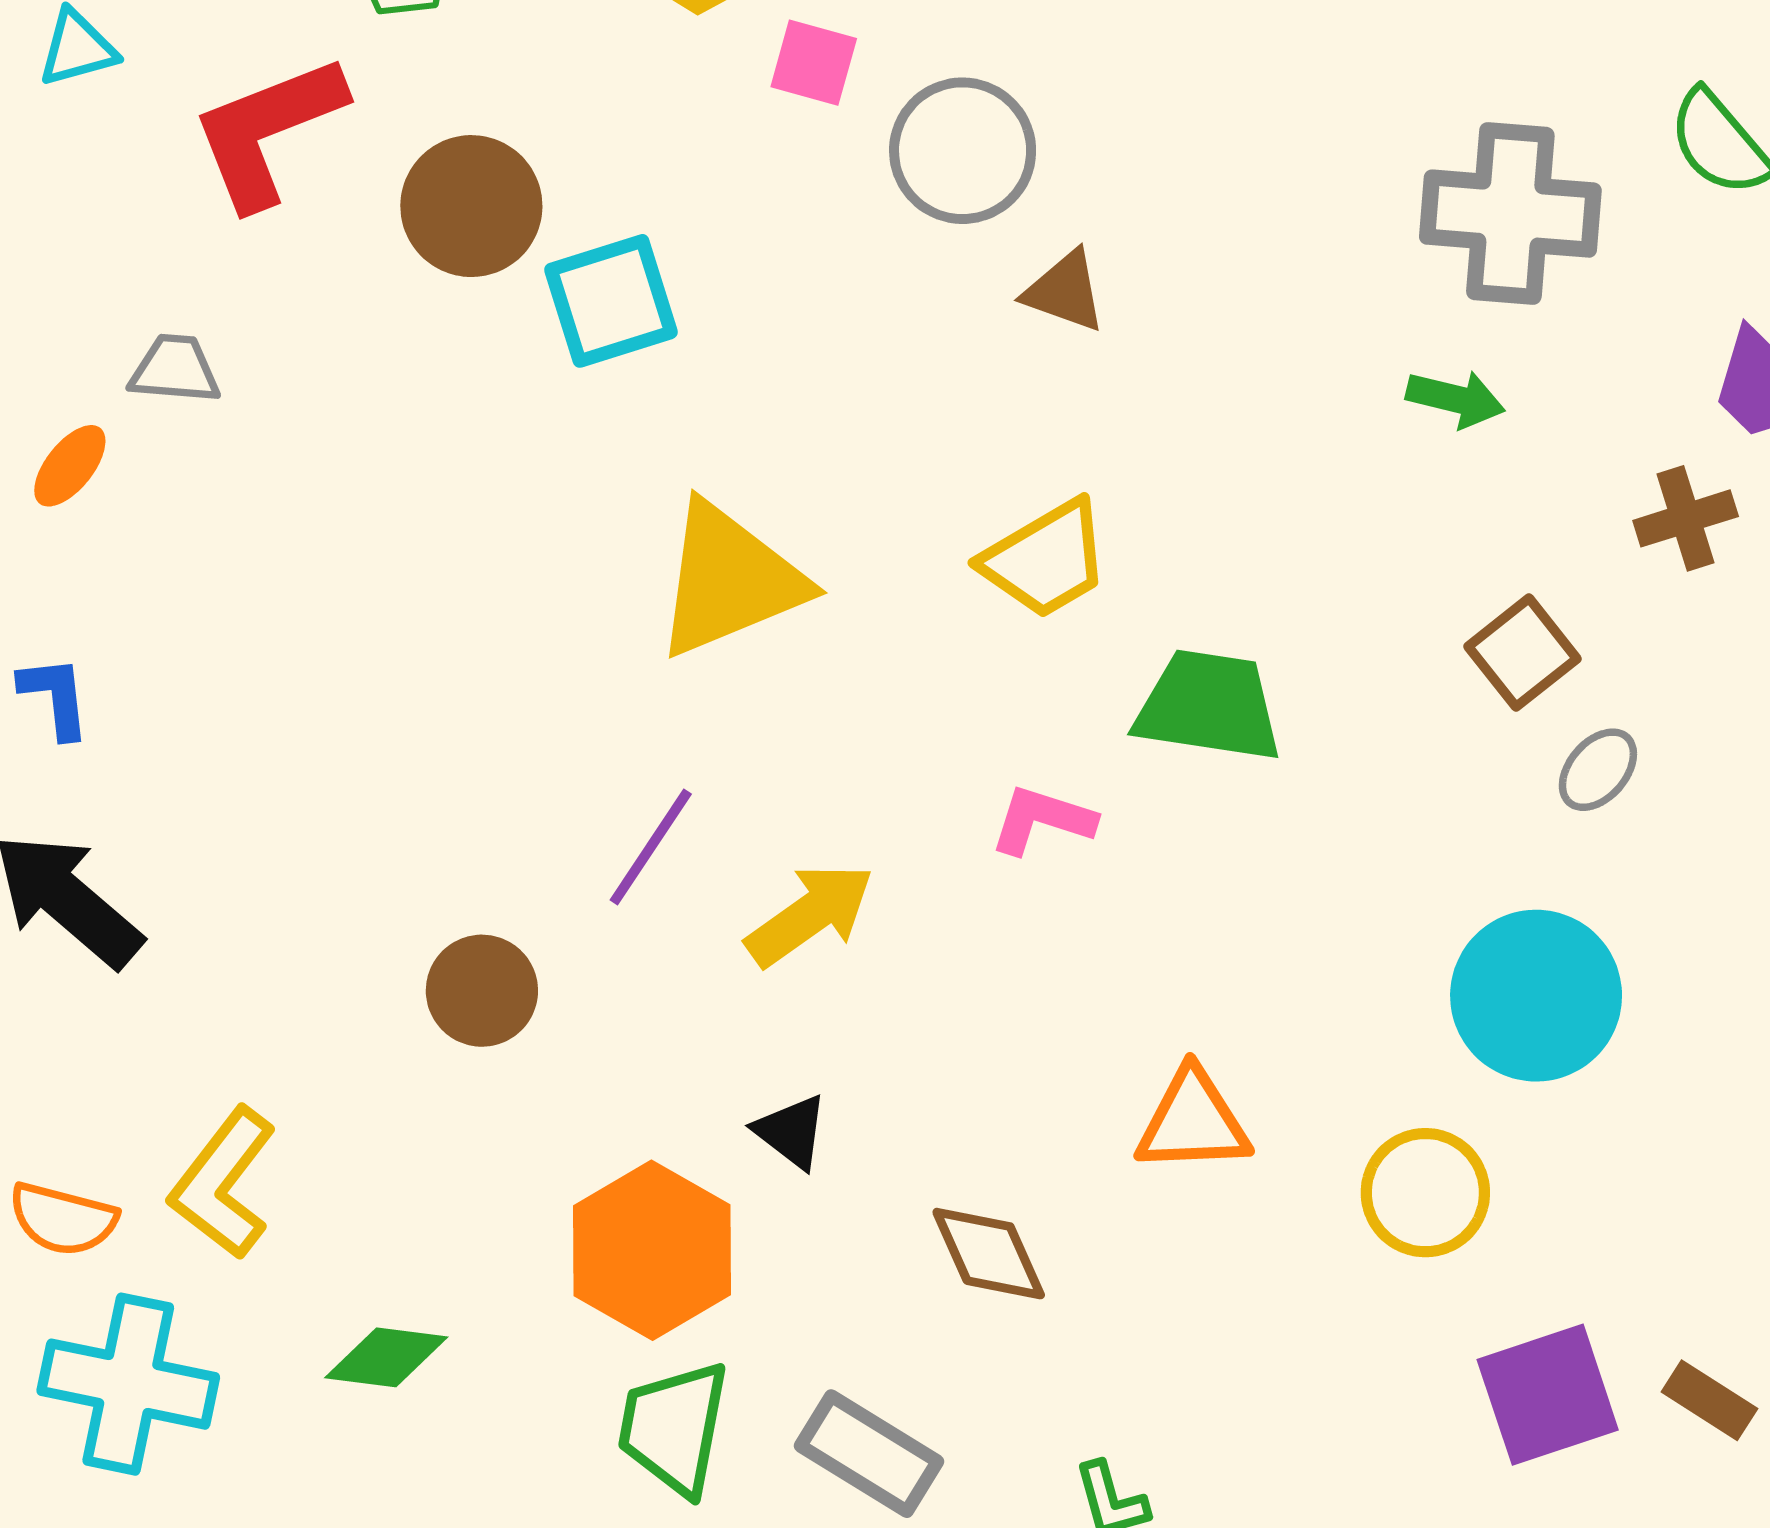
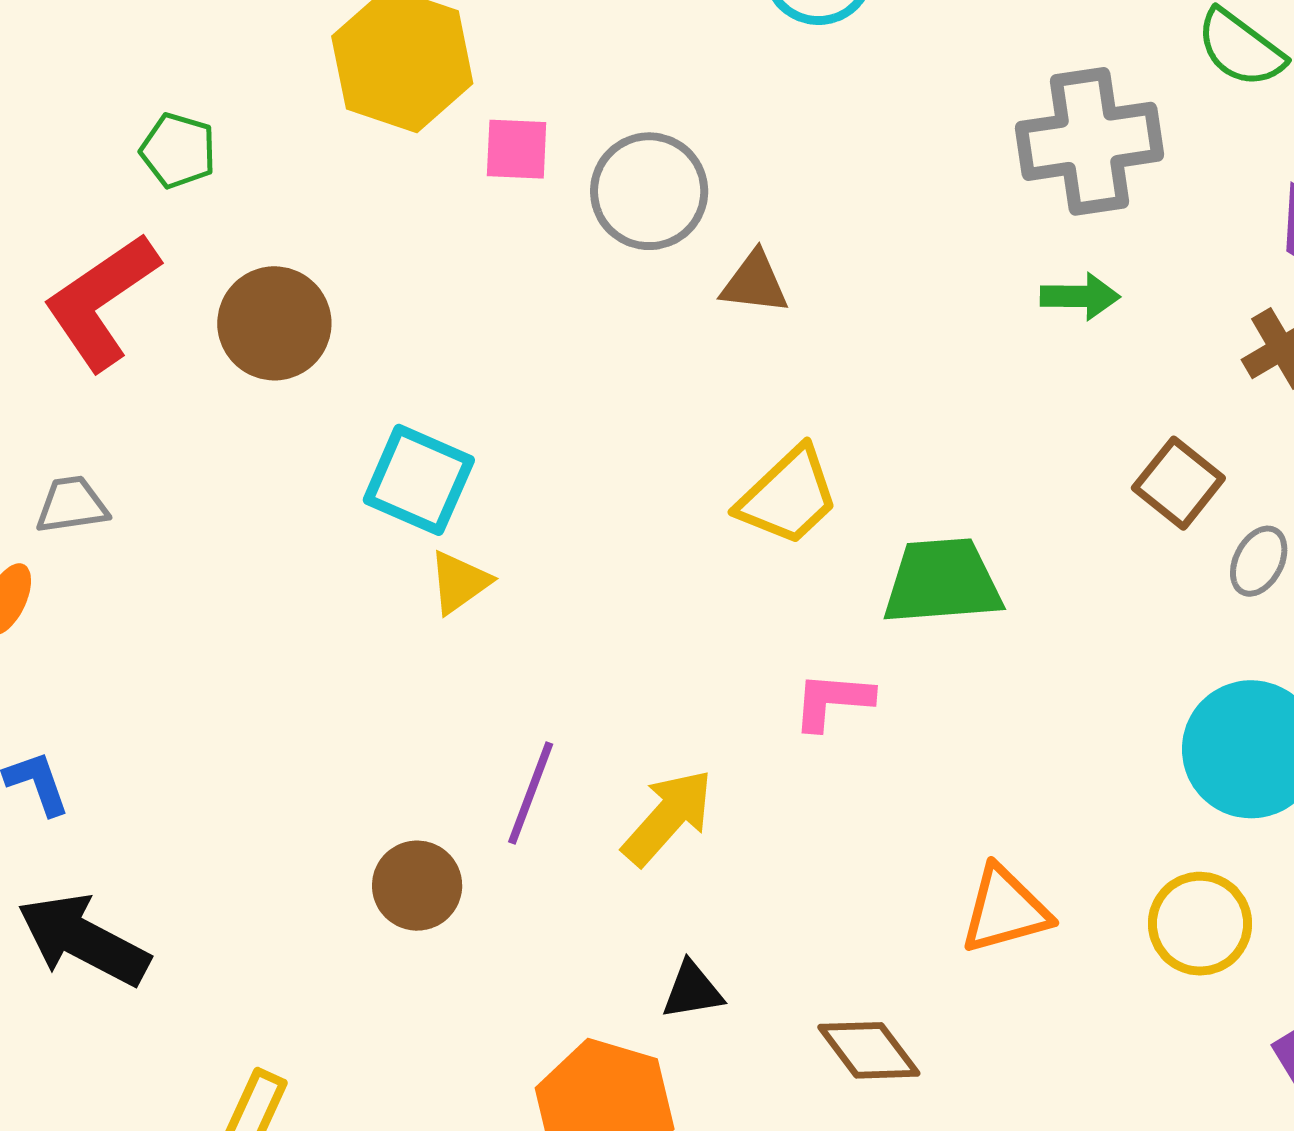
cyan square: (611, 301) -> (419, 480), moved, turned -36
yellow triangle: (730, 580) -> (459, 582), moved, size x0.5
brown circle: (482, 991) -> (417, 886), moved
black triangle: (791, 1132) -> (692, 990), turned -34

